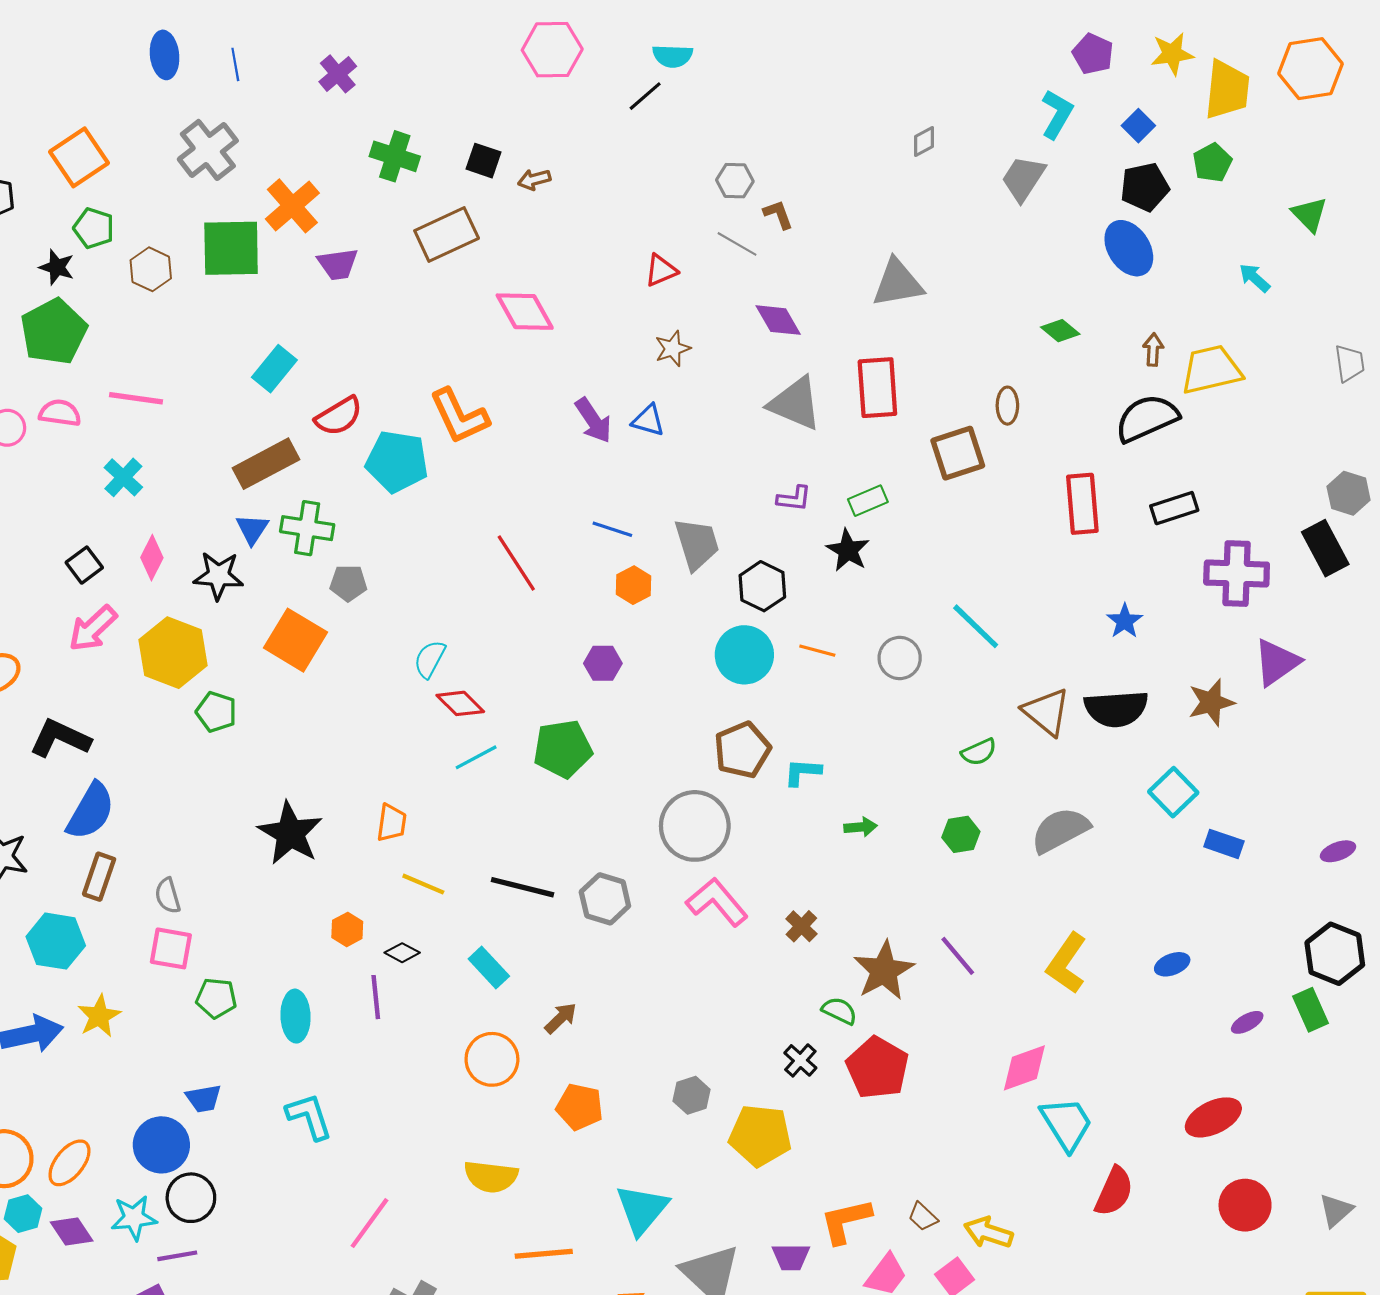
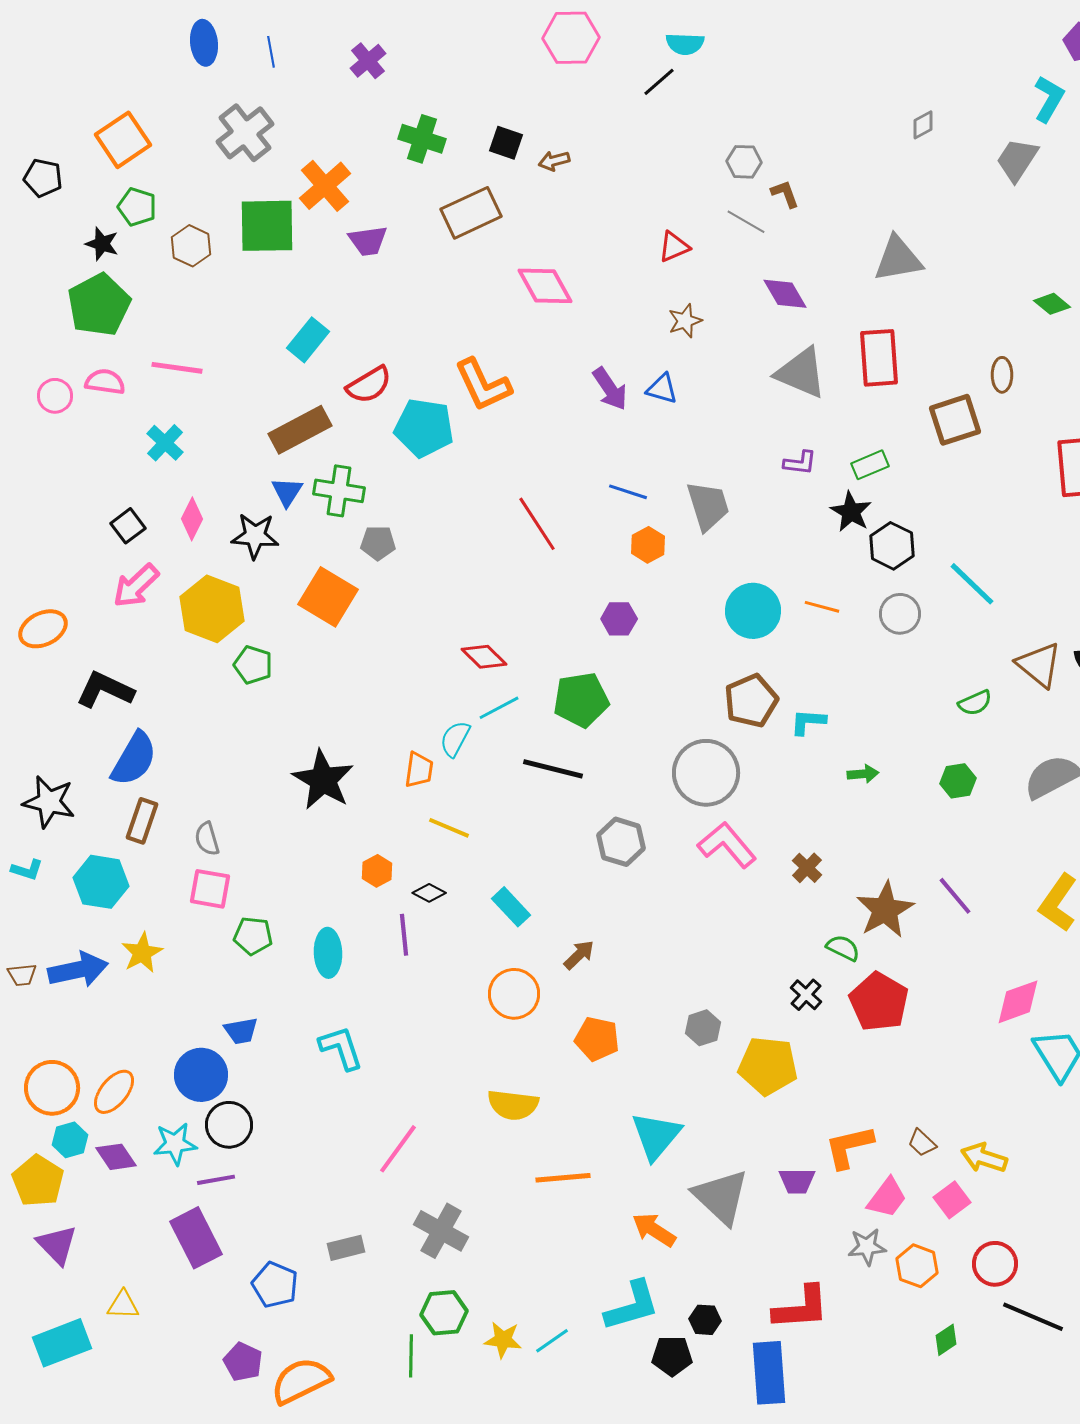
black hexagon: (762, 586) -> (892, 546), moved
cyan semicircle: (430, 659) -> (455, 739), moved
black line: (523, 887) -> (553, 769), moved

